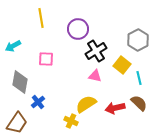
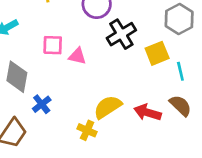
yellow square: (122, 65) -> (157, 53), turned 30
pink triangle: (95, 76) -> (77, 56), moved
red arrow: (115, 108) -> (147, 112), turned 30

